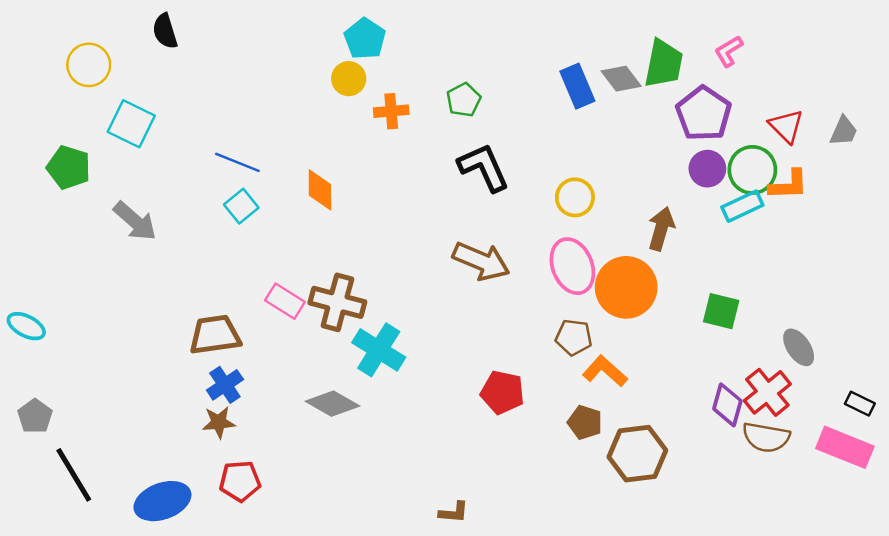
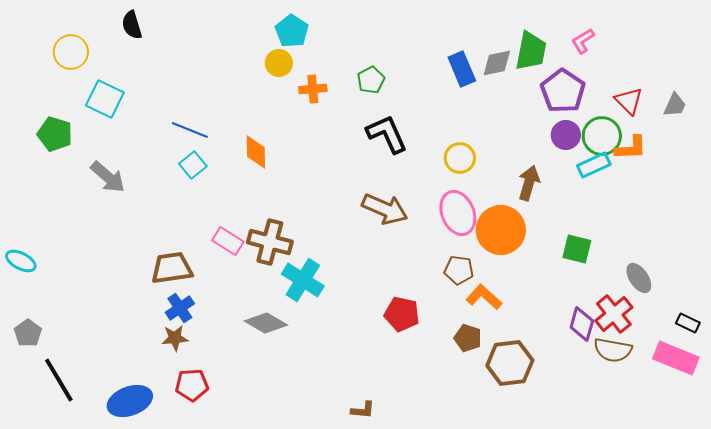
gray diamond: (621, 79) -> (497, 63), turned -64

